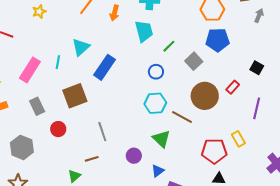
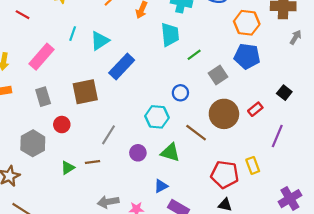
cyan line: (58, 62) -> (73, 34), moved
blue circle: (156, 72) -> (180, 93), moved
cyan hexagon: (155, 103) -> (157, 117), moved
gray line: (102, 132) -> (108, 135), turned 42
green triangle: (161, 139) -> (170, 152), turned -36
gray hexagon: (22, 147) -> (33, 143), moved
purple circle: (134, 156) -> (138, 153), moved
green triangle: (74, 176) -> (68, 168), moved

